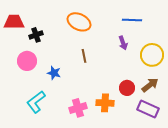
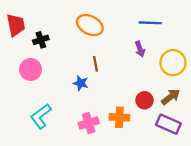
red trapezoid: (14, 22) -> (16, 25), turned 80
blue star: (54, 73) -> (81, 83), moved

